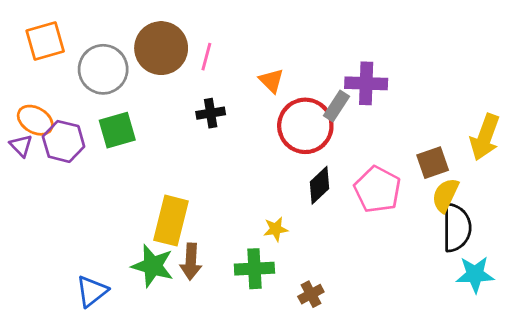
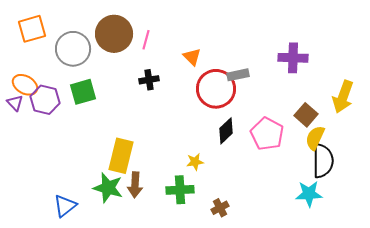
purple cross: (366, 83) -> (293, 58), moved
gray rectangle: (336, 106) -> (238, 75), turned 45
brown square: (433, 163) -> (306, 115), turned -30
cyan star: (475, 274) -> (309, 194), moved

